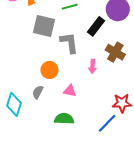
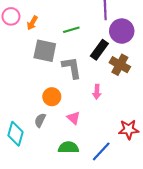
brown cross: (115, 52) -> (120, 65), moved
pink triangle: (70, 91) -> (74, 118), turned 32
blue line: (107, 123) -> (101, 151), moved

